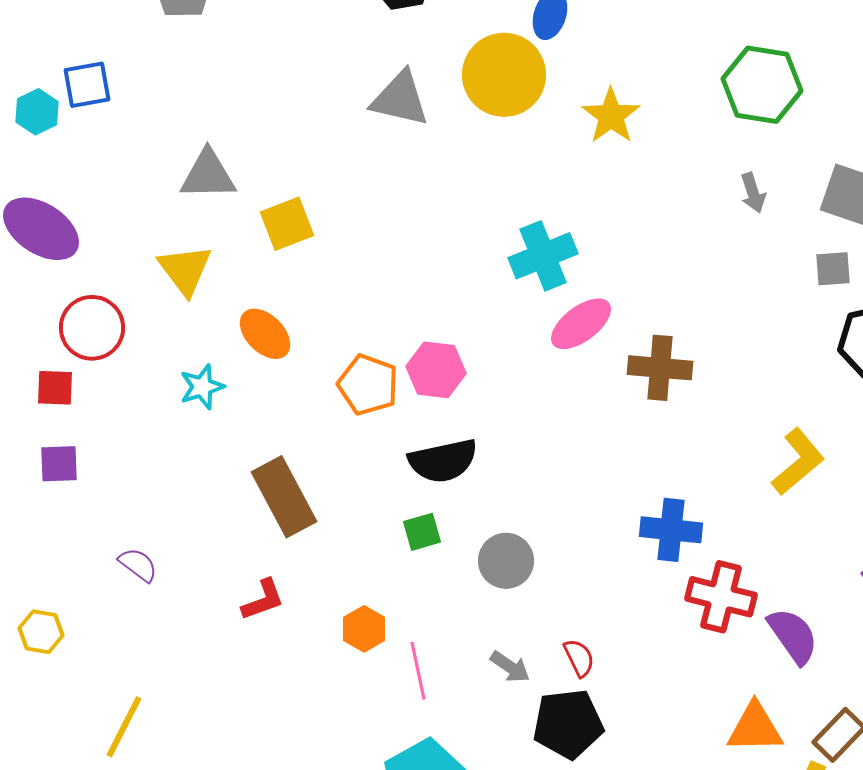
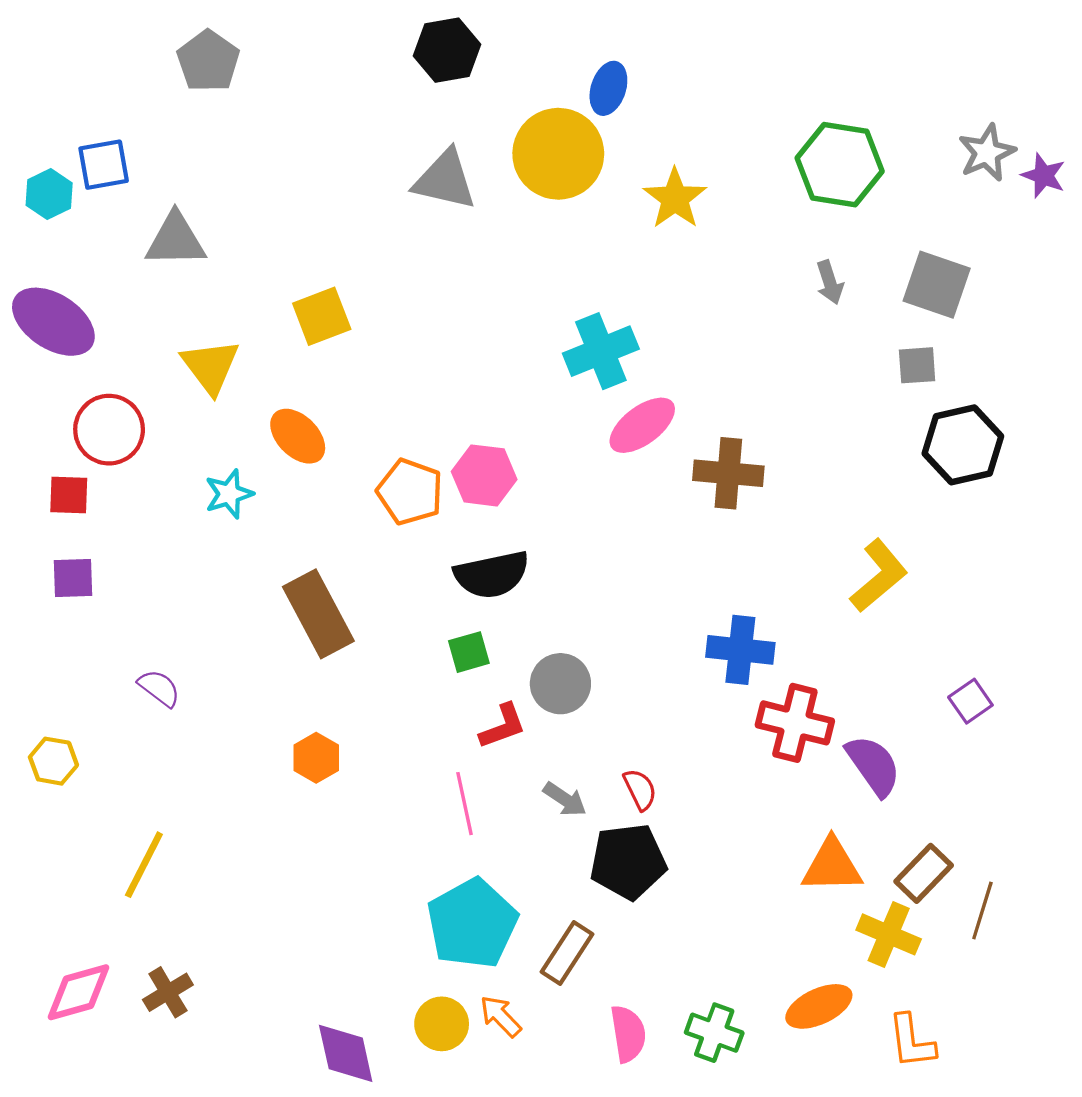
gray triangle: (208, 175) -> (176, 240), moved
red L-shape: (263, 600) -> (503, 726), moved
orange hexagon: (364, 629) -> (316, 758), moved

